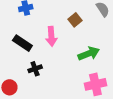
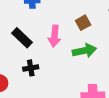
green arrow: (89, 54) -> (84, 51), moved

